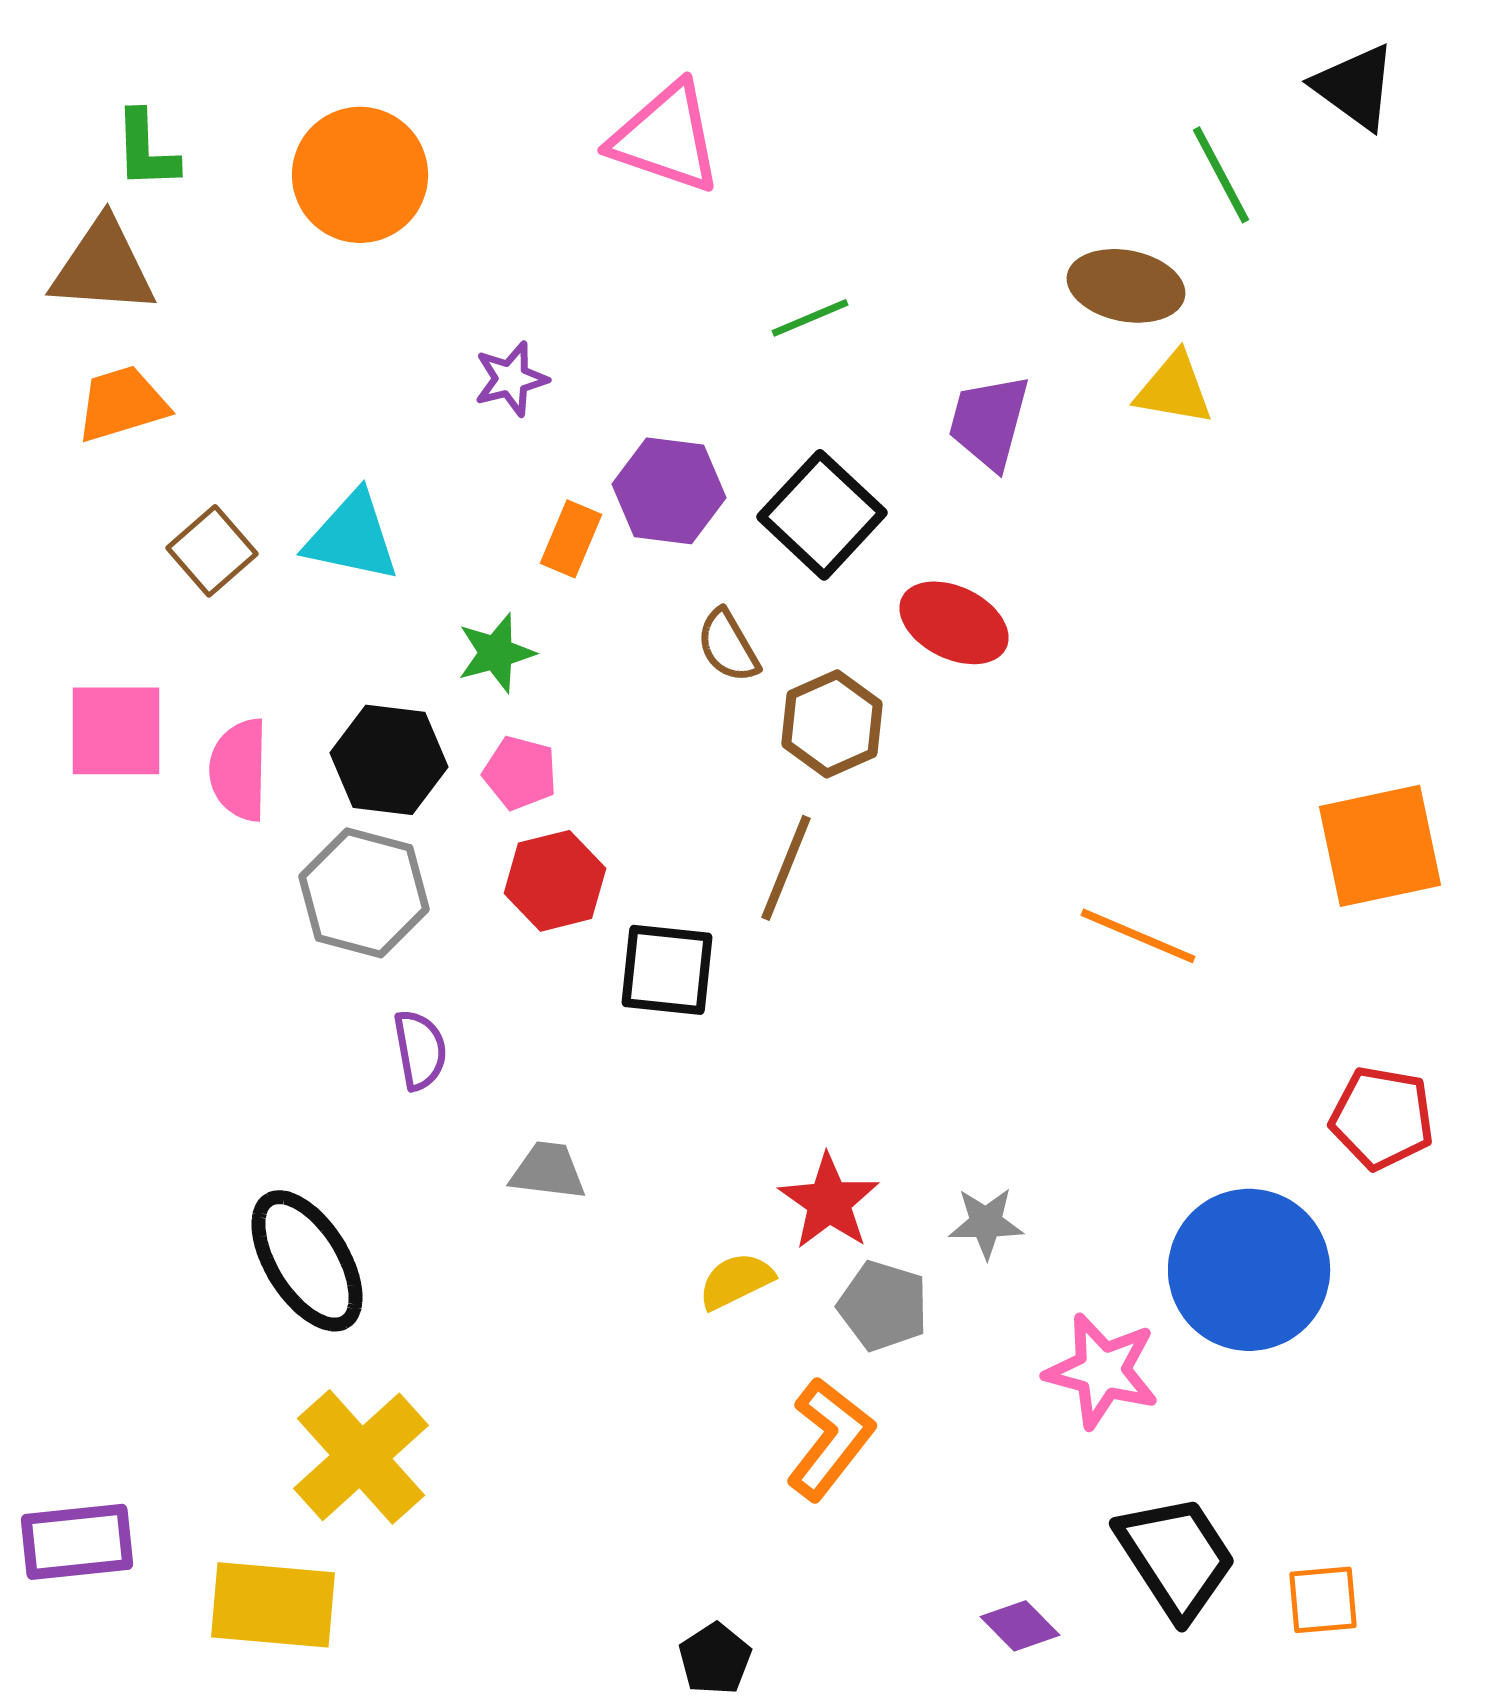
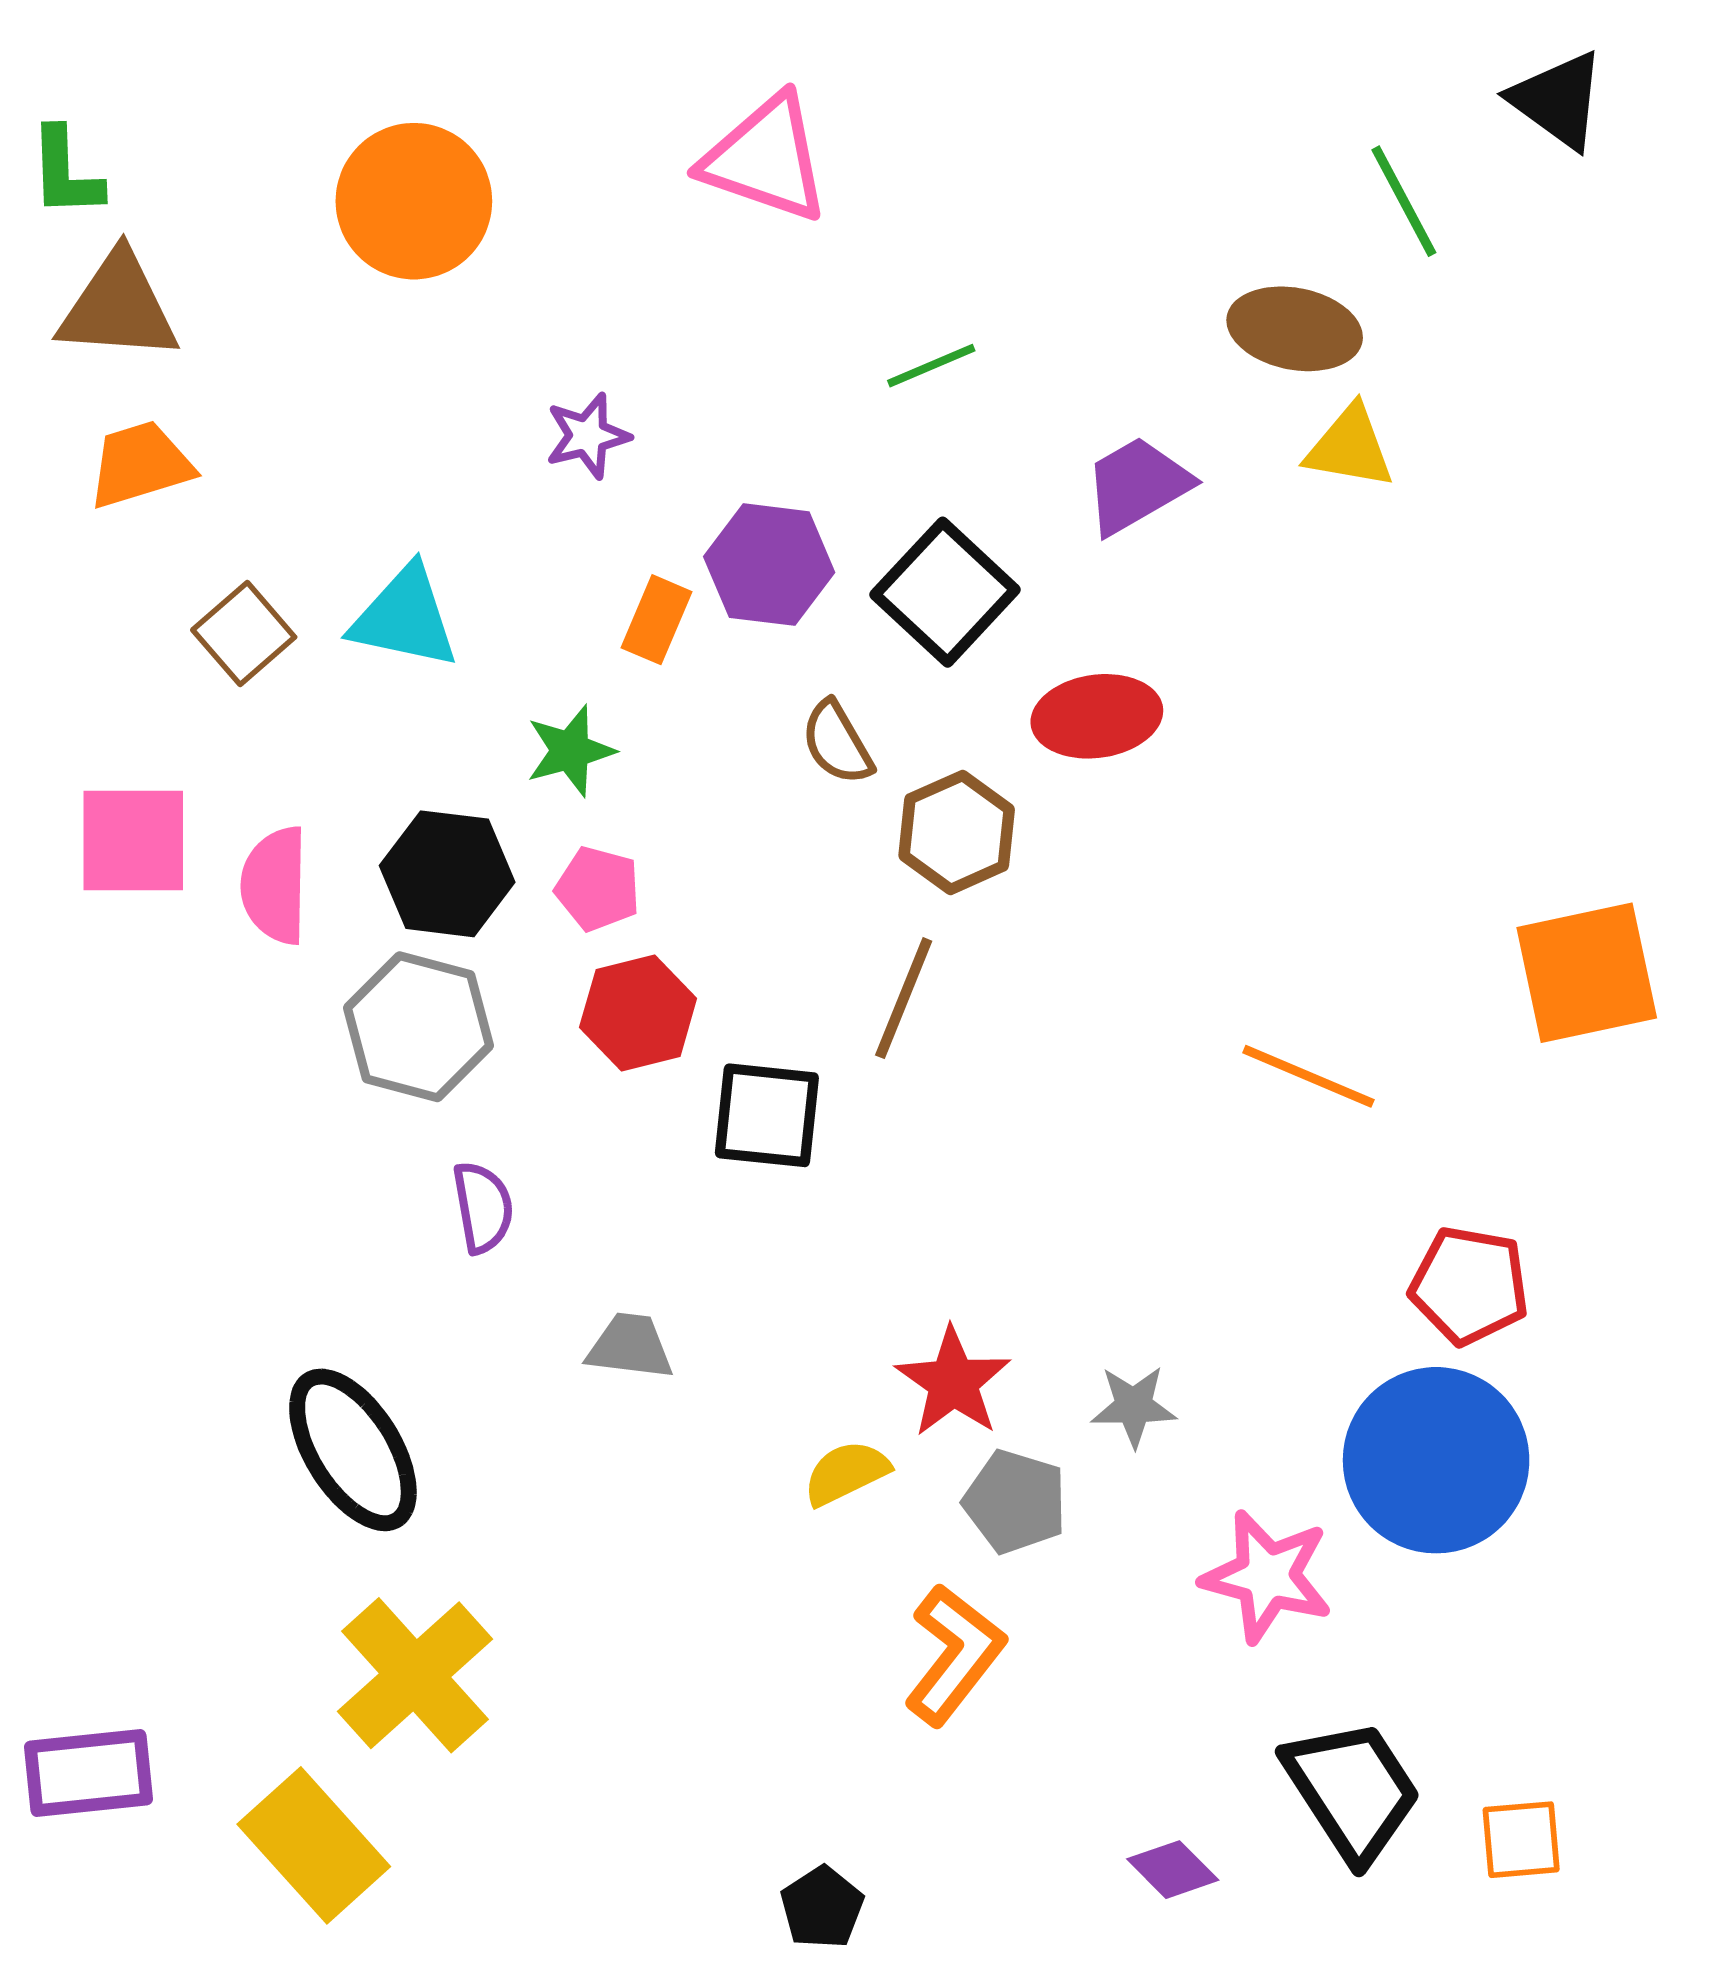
green L-shape: (146, 150) -> (65, 172), moved
purple trapezoid: (989, 422) -> (1137, 485), turned 45
red ellipse: (954, 623) -> (1097, 716), turned -34
red pentagon: (1382, 1118) -> (1469, 1285), moved
yellow rectangle: (273, 1605) -> (314, 1845), turned 43

